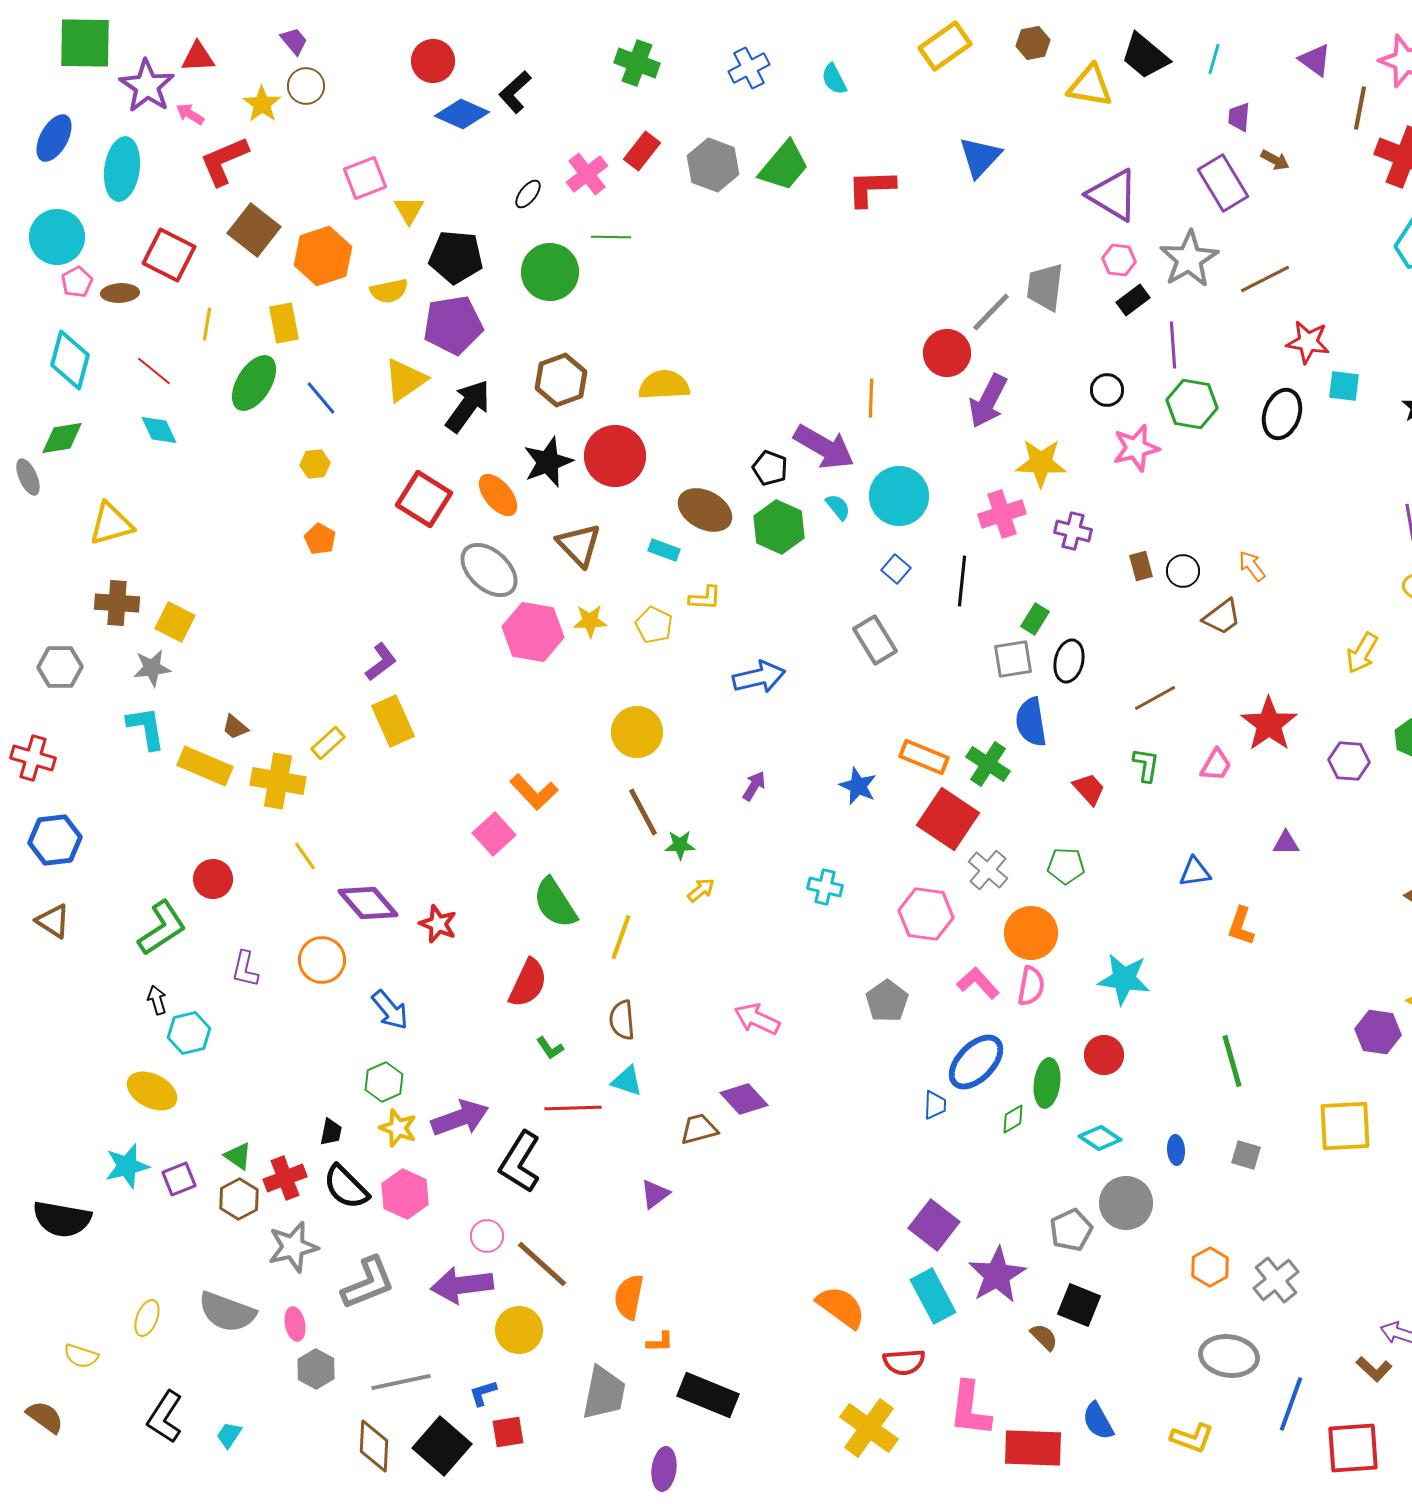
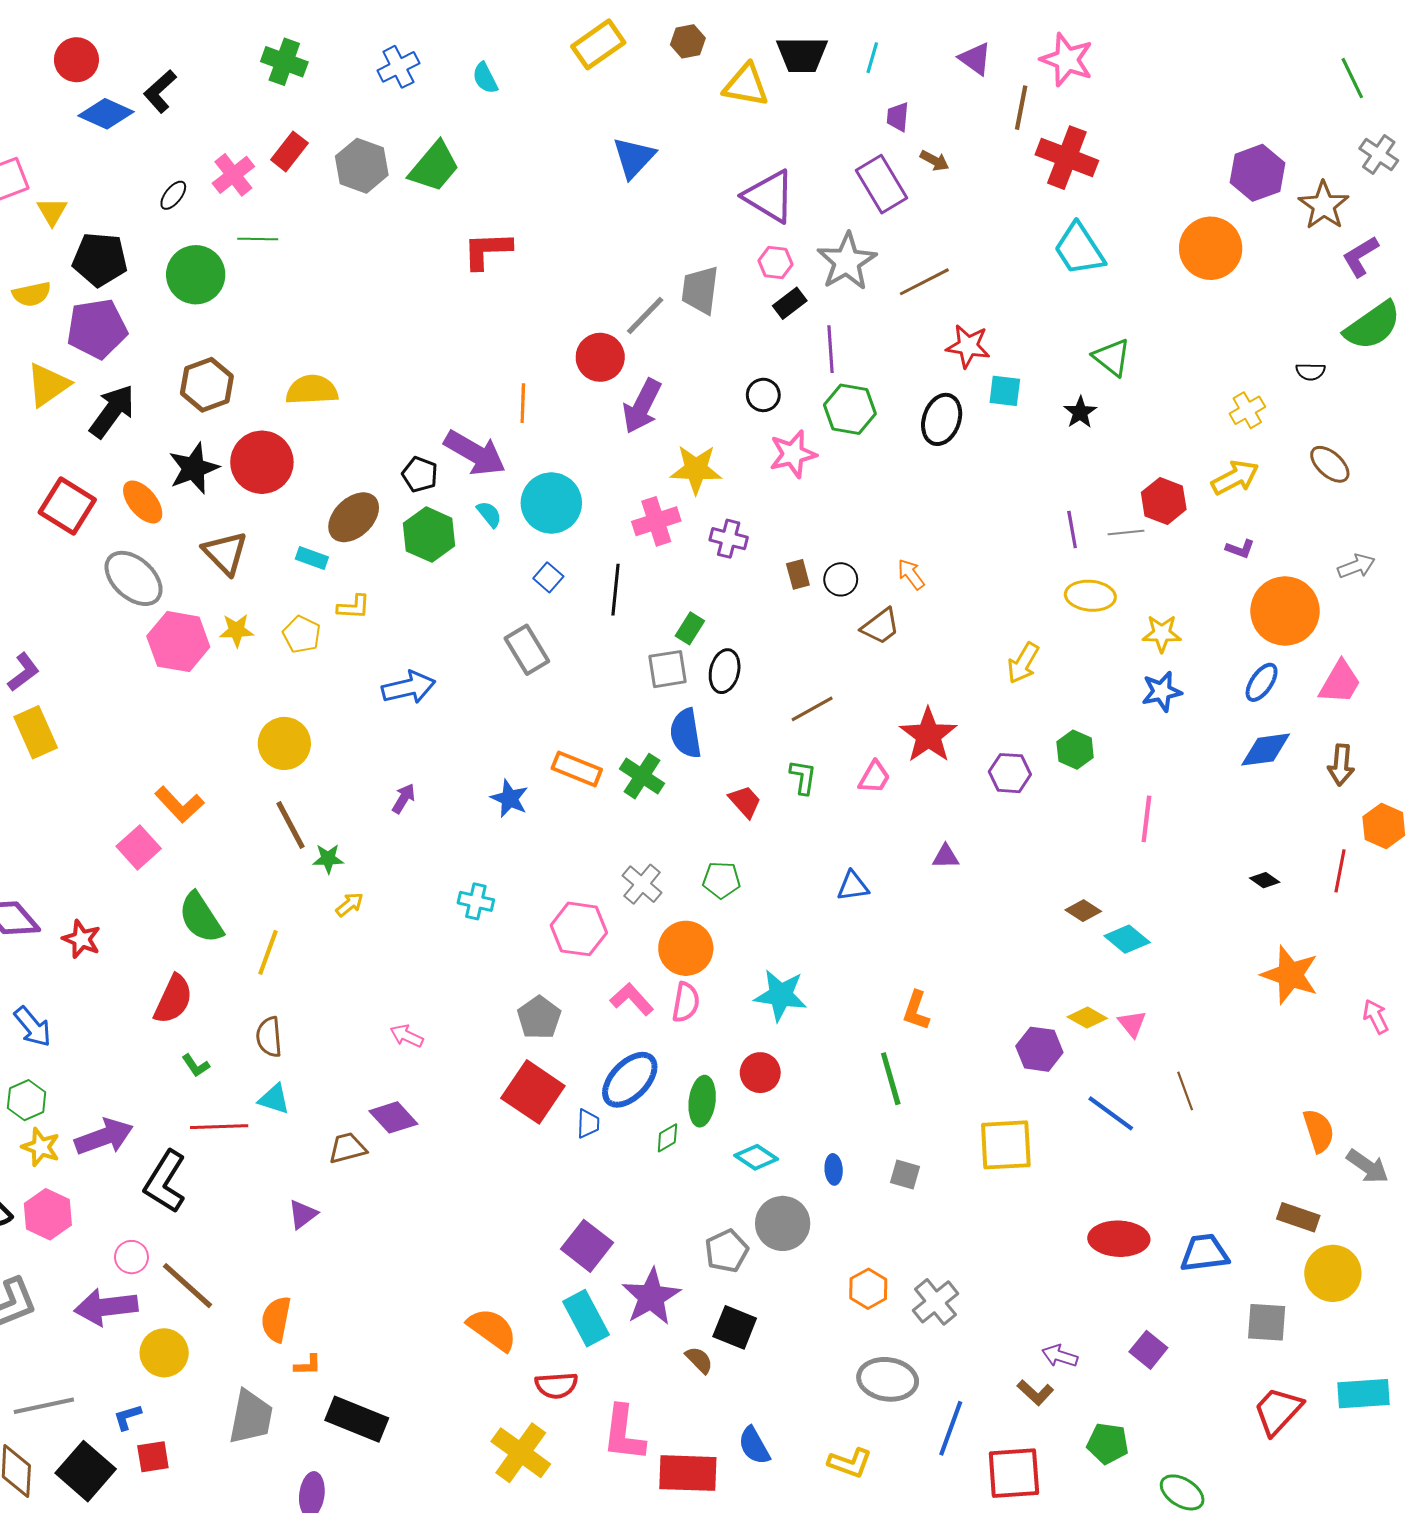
black trapezoid: (1145, 56) -> (802, 55), turned -40
red L-shape: (871, 188) -> (487, 250), moved
brown ellipse: (705, 510) -> (354, 517), turned -72
red square: (948, 819) -> (533, 1092), moved
orange L-shape: (1241, 926) -> (916, 1010), moved
pink arrow: (757, 1019) -> (407, 1036), size x0.7

